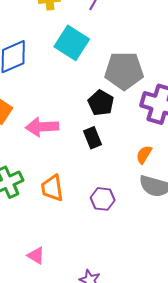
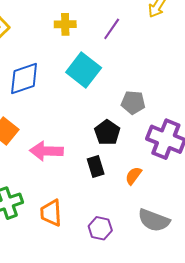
gray pentagon: (124, 71) -> (133, 103), size x0.6
orange semicircle: (144, 155) -> (133, 176), moved

